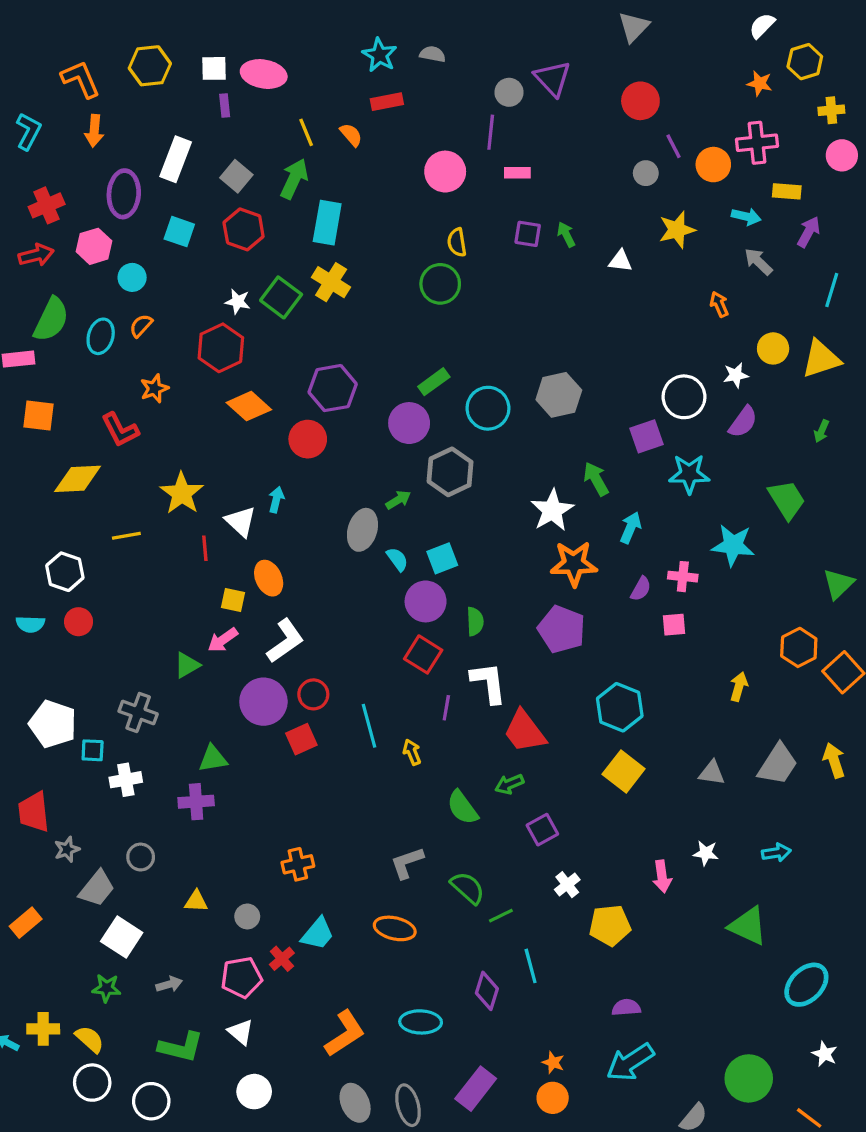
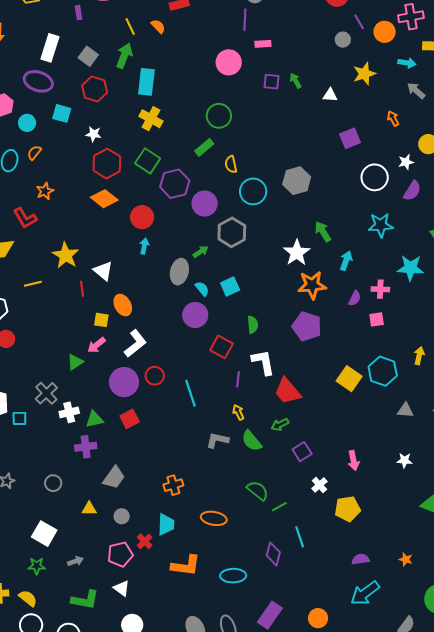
pink circle: (445, 172) -> (229, 62), moved
purple ellipse: (124, 194) -> (38, 81), moved, turned -72
cyan square: (179, 232) -> (62, 113), moved
yellow semicircle: (457, 242) -> (231, 164), moved
green square: (281, 297) -> (148, 161), moved
red hexagon: (221, 348) -> (107, 164), moved
green rectangle: (434, 382) -> (204, 147), moved
purple hexagon: (333, 388) -> (175, 184), moved
purple square: (646, 436) -> (350, 138), moved
cyan arrow: (276, 500) -> (144, 246), moved
purple circle: (426, 601) -> (195, 315), moved
cyan hexagon: (620, 707) -> (383, 371), moved
gray cross: (138, 713) -> (46, 393), turned 30
red square: (301, 739) -> (130, 419), moved
yellow arrow: (412, 752) -> (238, 412), moved
yellow square: (624, 772) -> (349, 379), moved
white cross: (126, 780) -> (69, 412), moved
gray L-shape: (407, 863) -> (217, 440), moved, turned 35
orange cross: (298, 864) -> (173, 485), moved
pink arrow: (662, 876) -> (353, 460), moved
gray trapezoid: (97, 888) -> (114, 478), moved
cyan trapezoid: (318, 934) -> (166, 524), turned -35
orange L-shape: (345, 1034) -> (186, 566), moved, turned 44
orange star: (553, 1063) -> (406, 559), moved

